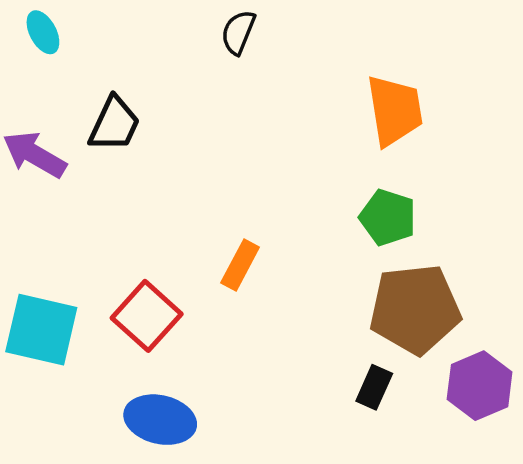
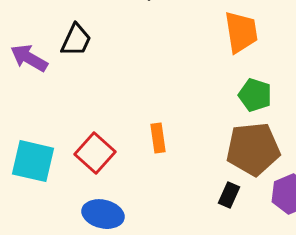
green pentagon: (388, 217) -> (255, 95), moved
orange rectangle: (240, 265) -> (158, 138), moved, turned -36

